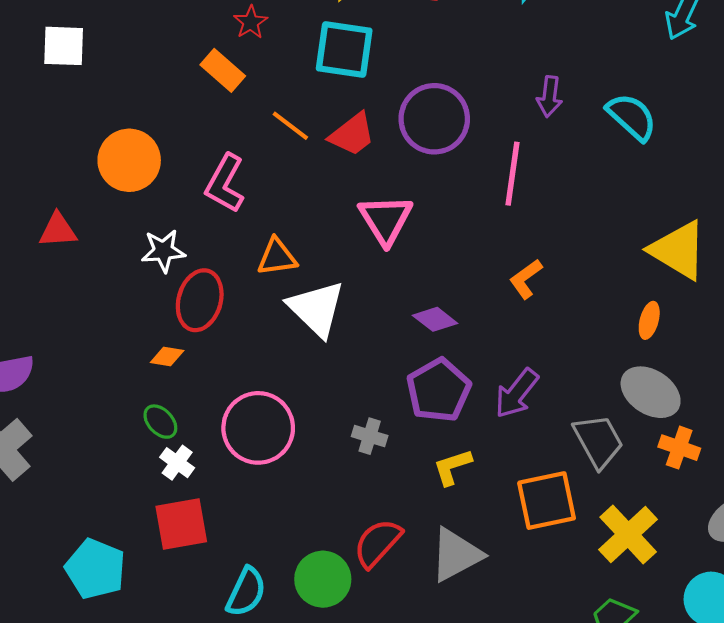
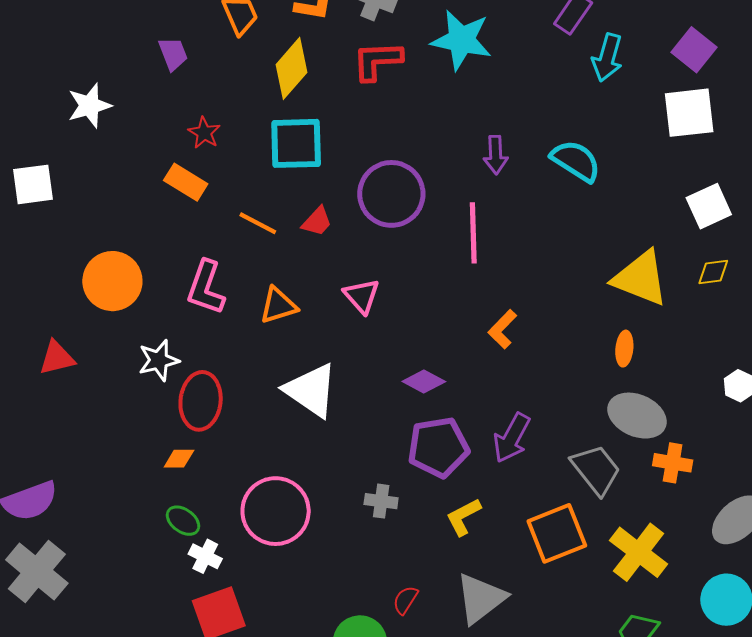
red trapezoid: (352, 134) -> (317, 222), size x0.7
pink triangle: (386, 220) -> (362, 296), size x0.7
orange triangle: (277, 257) -> (278, 305), moved
purple pentagon: (439, 390) -> (438, 447), turned 30
red semicircle: (378, 543) -> (405, 600), size x0.6

